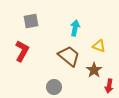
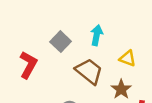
gray square: (31, 21) -> (61, 42), moved, turned -35

